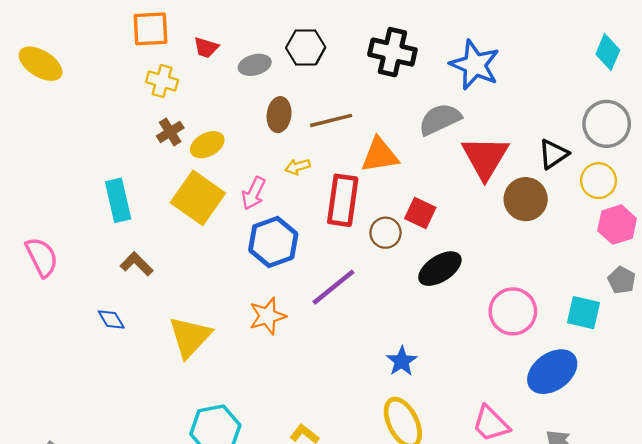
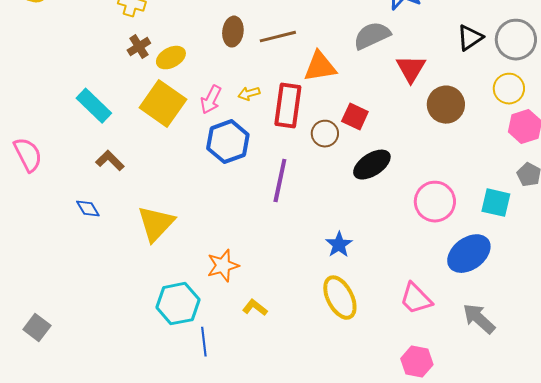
black triangle: (553, 154) -> (470, 38), moved
red triangle: (485, 157) -> (411, 69), size x0.7
yellow arrow: (298, 167) -> (249, 94), moved
cyan rectangle: (118, 200) -> (94, 106), turned -33
purple line: (333, 287) -> (280, 181), turned -39
orange star: (267, 316) -> (223, 266), moved

